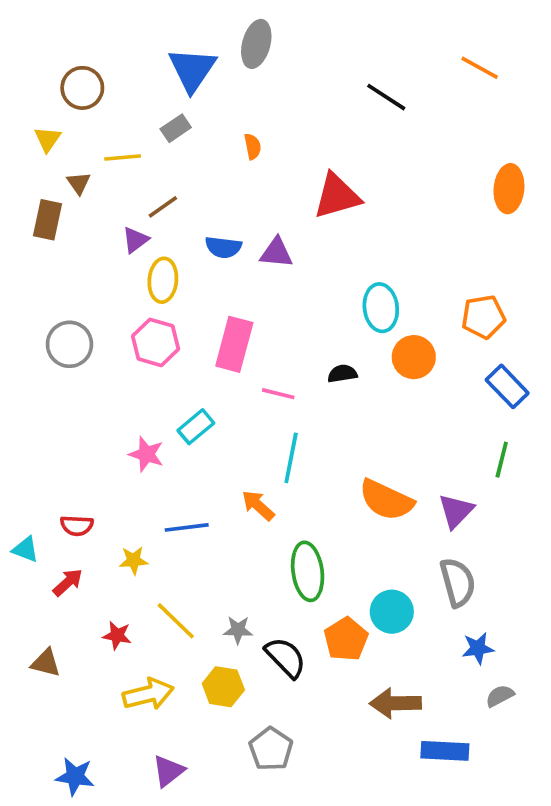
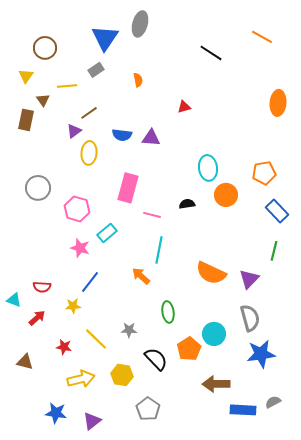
red triangle: (337, 196) -> (184, 107), size x0.5
pink hexagon: (156, 342) -> (77, 209), moved
blue line: (187, 527) -> (90, 282), moved, turned -45
green ellipse: (308, 571) -> (168, 312), size x0.7
gray star: (238, 630) -> (129, 330), moved
blue star: (478, 648) -> (261, 354), size x1.6
gray semicircle: (500, 696) -> (273, 402), moved
blue star: (75, 776) -> (56, 413), moved

